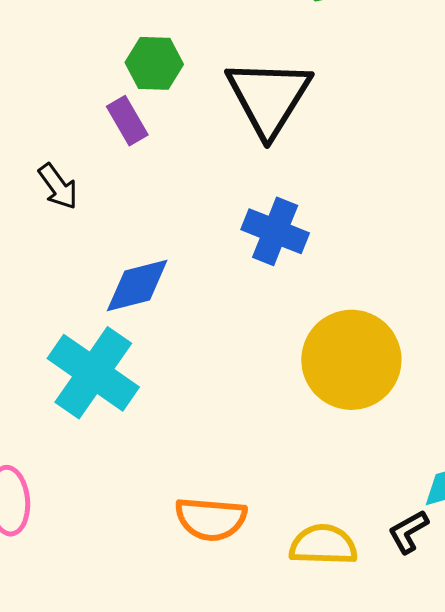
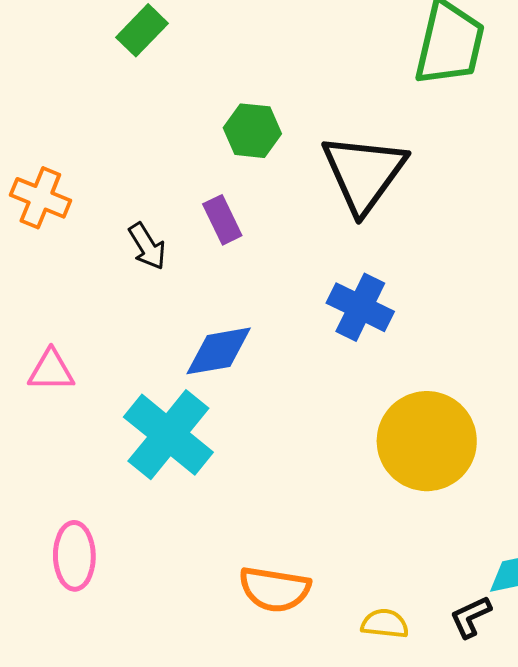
purple rectangle: (127, 121) -> (222, 220), moved
yellow semicircle: (323, 545) -> (385, 624), size x0.7

